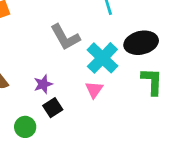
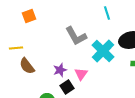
pink triangle: (94, 90) -> (81, 74), moved

